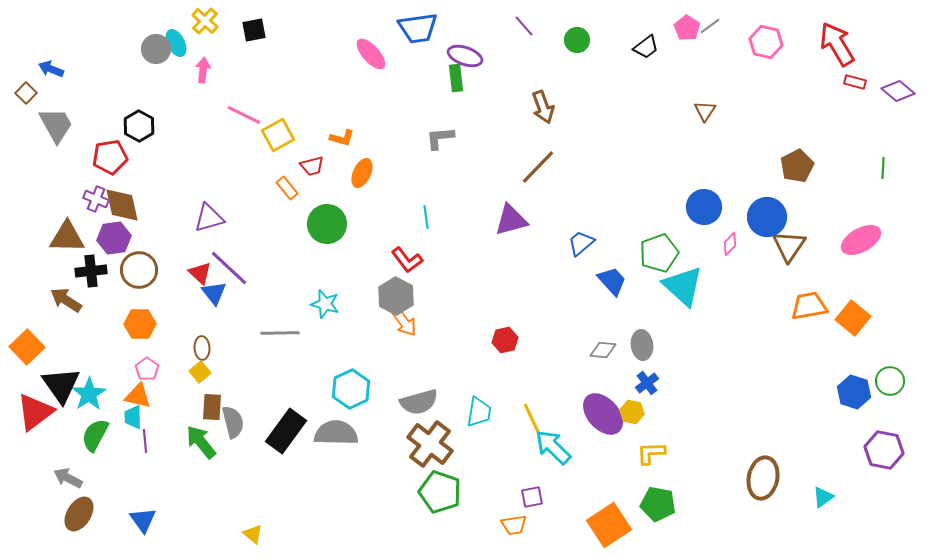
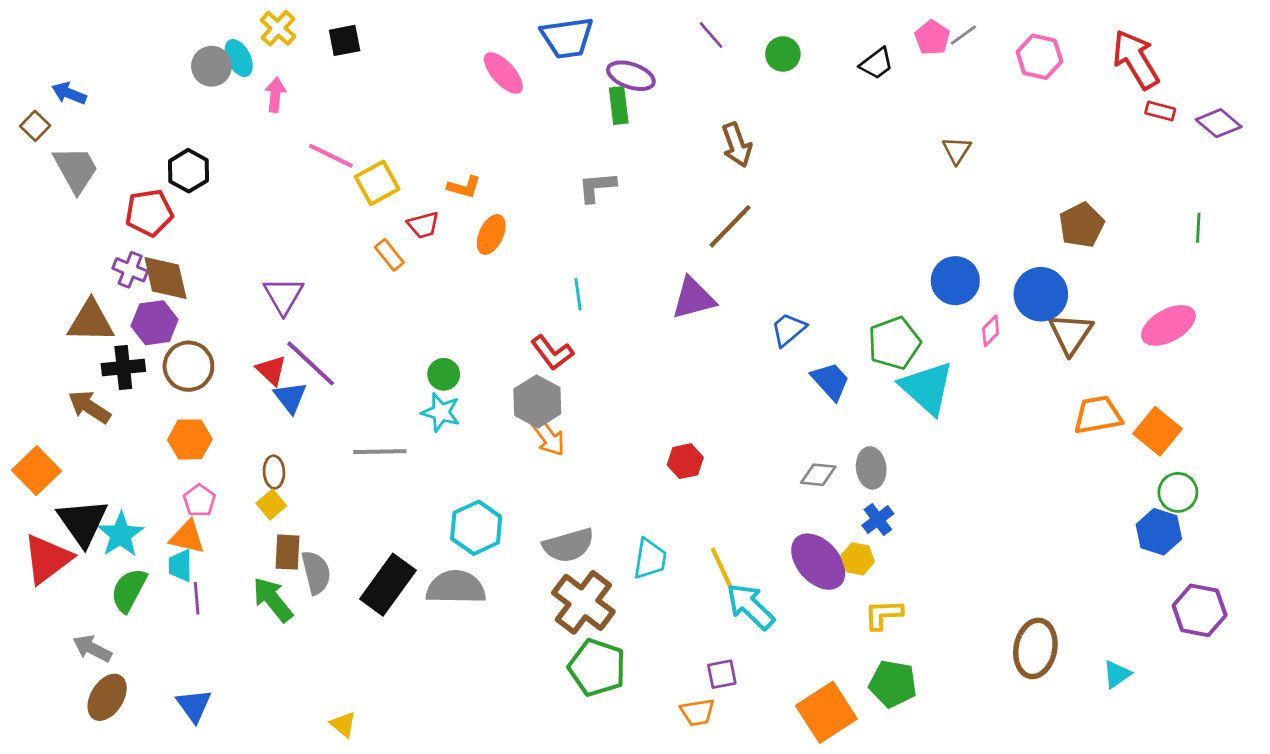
purple triangle: (209, 218) -> (283, 296), turned -44
green circle: (327, 224) -> (444, 374), moved, size x0.6
green circle: (890, 381) -> (1178, 492), moved

